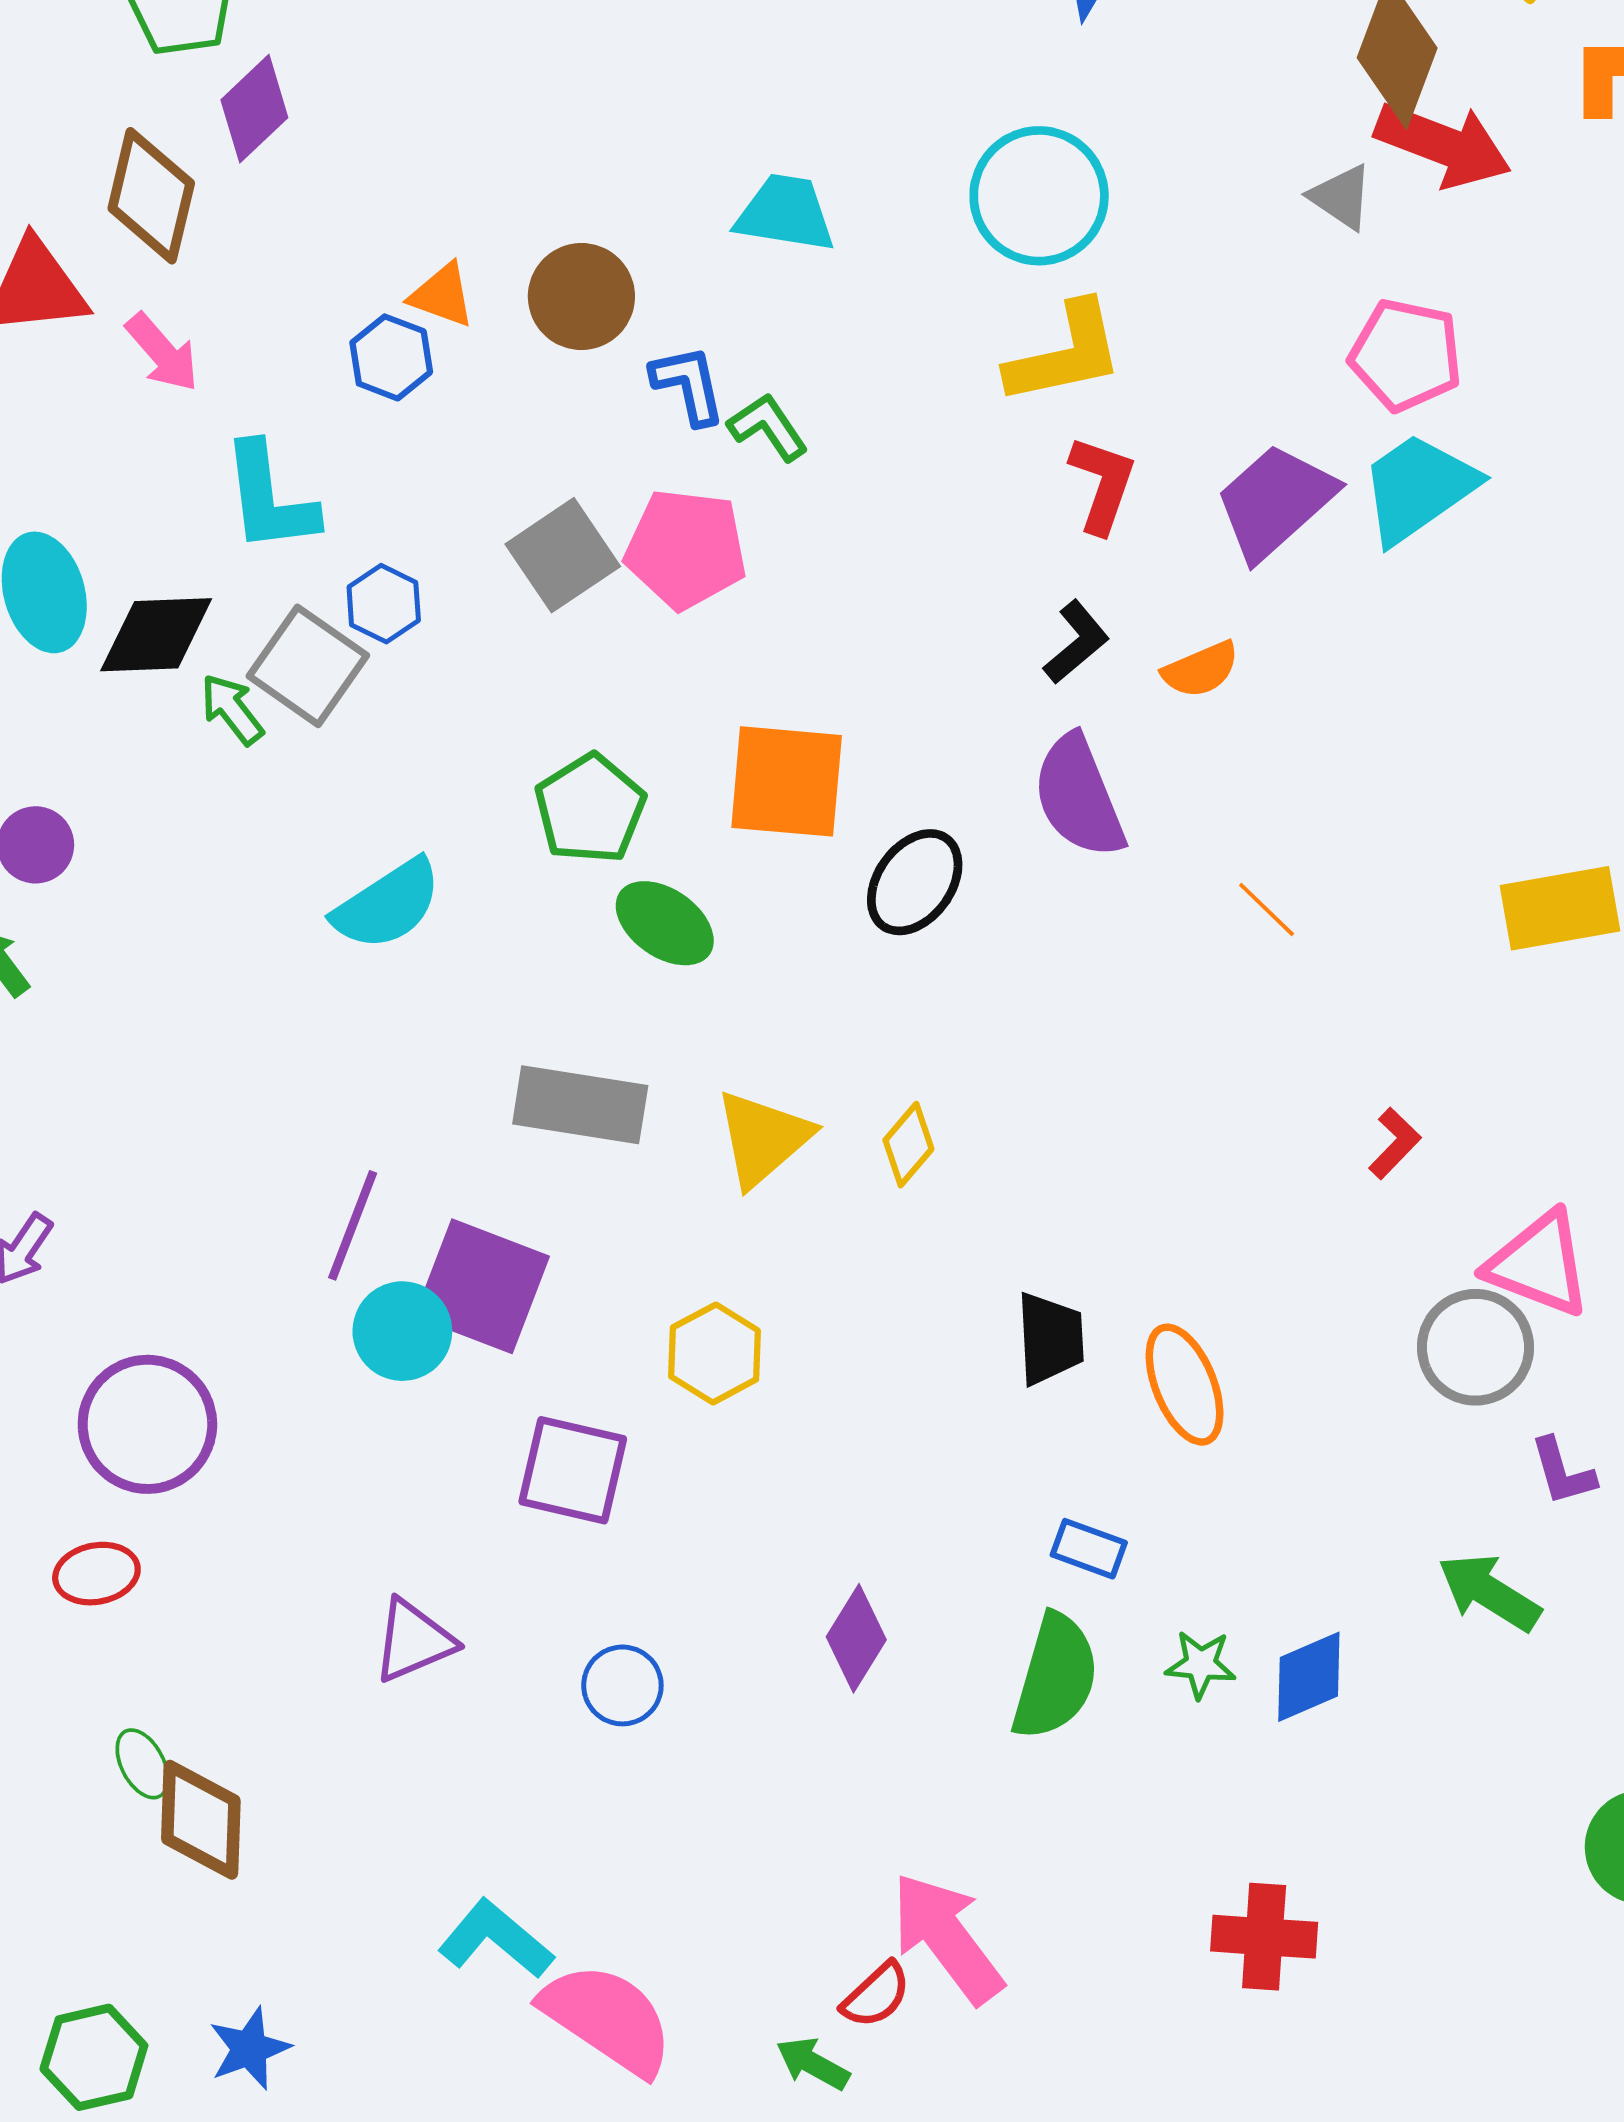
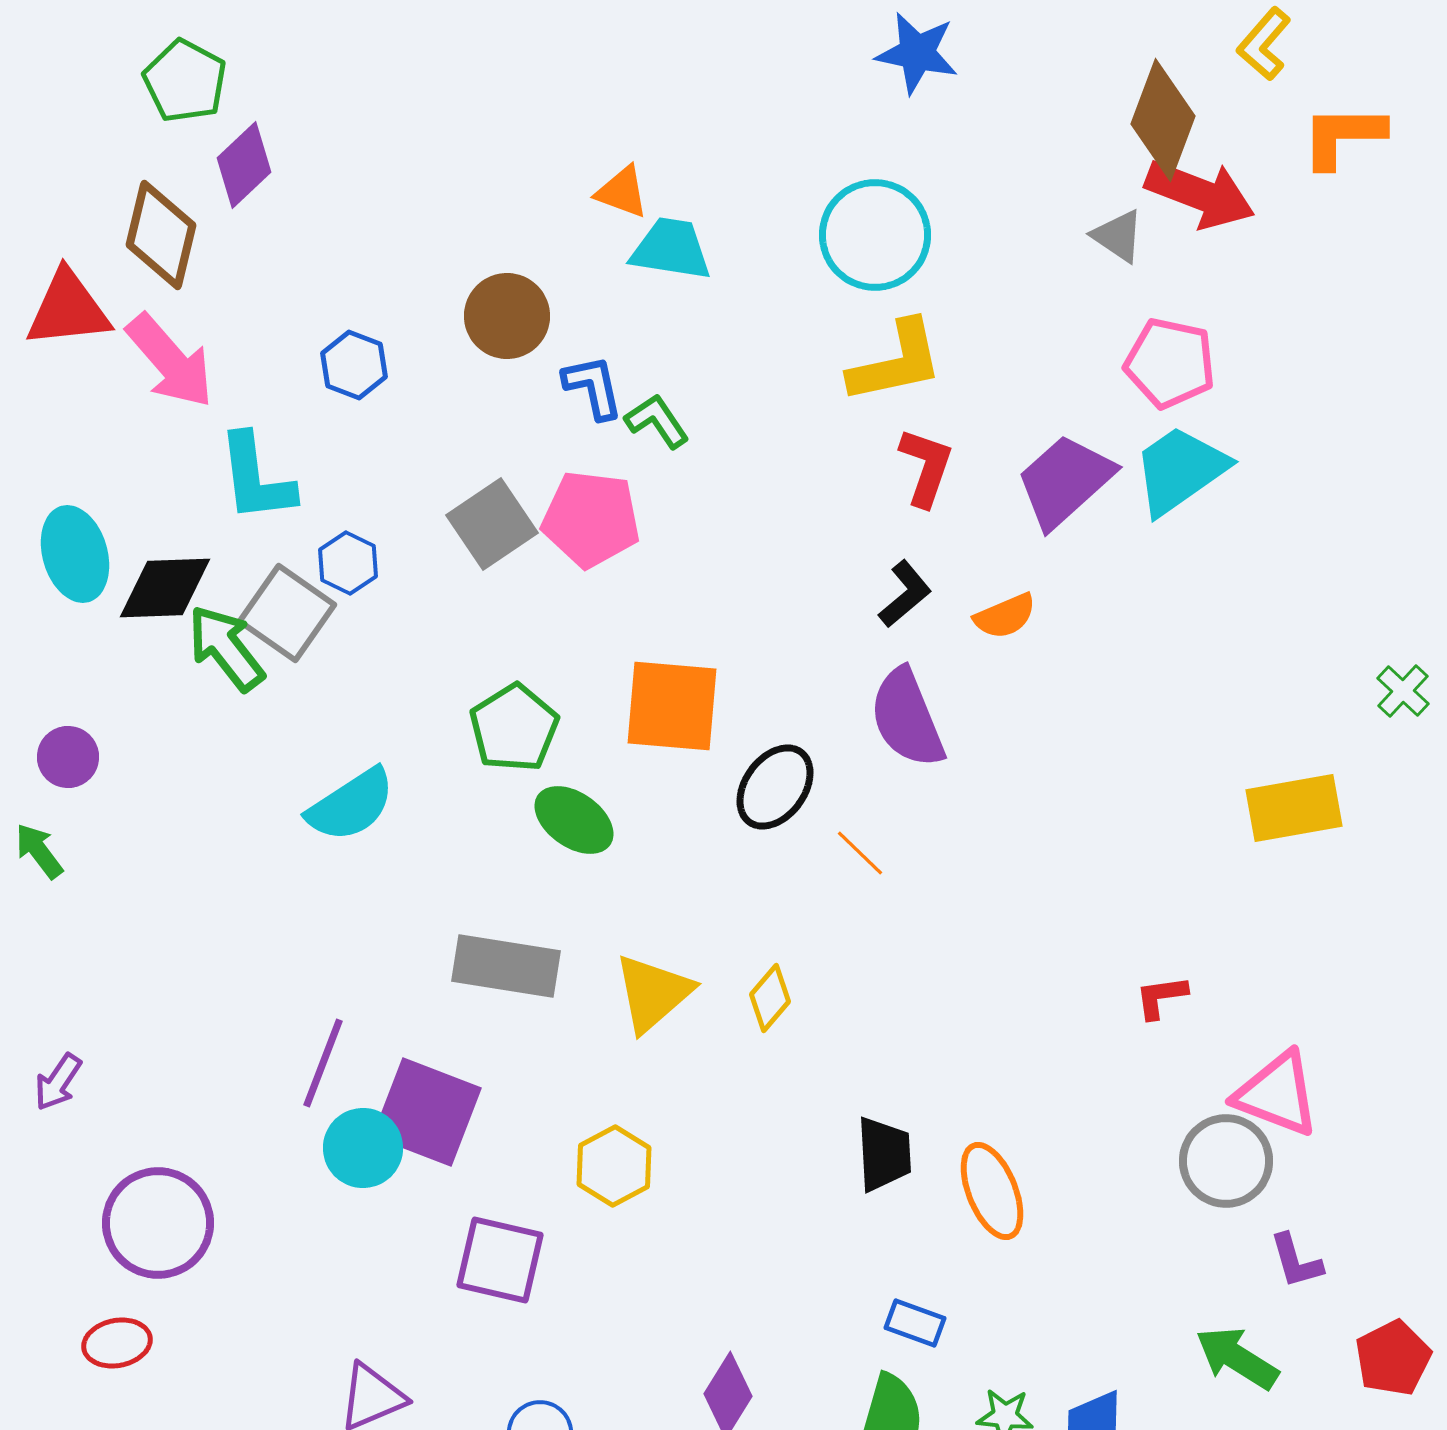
orange triangle: (442, 295) -> (622, 192), moved
pink arrow: (162, 352) -> (170, 361), size x1.5
green arrow: (232, 709) -> (226, 648), size x1.5
orange line: (1267, 910) -> (860, 853), moved
red L-shape: (1395, 1143) -> (1161, 997), turned -142

